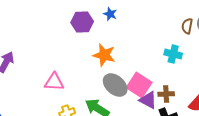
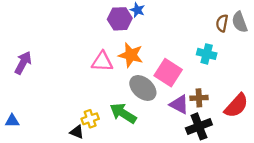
purple hexagon: (82, 22) -> (120, 19), moved
pink triangle: (54, 82) -> (102, 62), moved
pink square: (139, 85) -> (168, 73), moved

